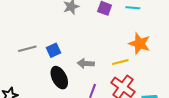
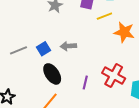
yellow line: (120, 62) -> (104, 16), moved
gray arrow: (86, 63) -> (68, 46), moved

